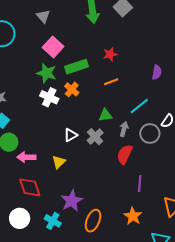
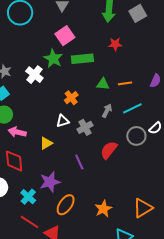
red star: (110, 54) -> (115, 44), moved
orange line: (111, 82) -> (125, 83), moved
orange cross: (72, 89) -> (71, 98), moved
white cross: (49, 97) -> (34, 75), moved
green triangle: (105, 115) -> (103, 84), moved
gray arrow: (124, 129) -> (107, 111), moved
purple line: (140, 183) -> (79, 162), moved, turned -42

